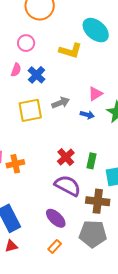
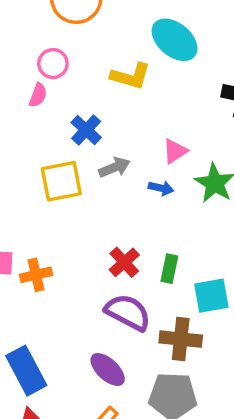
pink semicircle: (16, 70) -> (38, 95), moved
blue cross: (36, 75) -> (86, 130), moved

